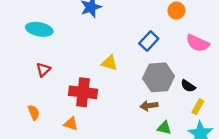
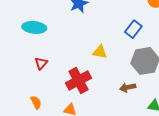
red cross: (83, 92) -> (78, 80), turned -30
brown arrow: (149, 106) -> (128, 87), moved

